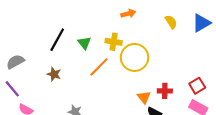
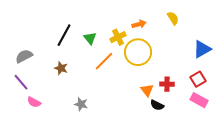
orange arrow: (128, 14) -> (139, 24), moved
blue triangle: (201, 23) -> (202, 49), moved
yellow cross: (114, 42) -> (118, 37), turned -35

